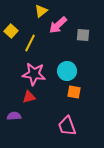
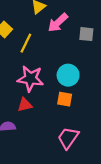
orange square: (74, 92) -> (65, 99), moved
pink trapezoid: (67, 126) -> (68, 138), turned 55

